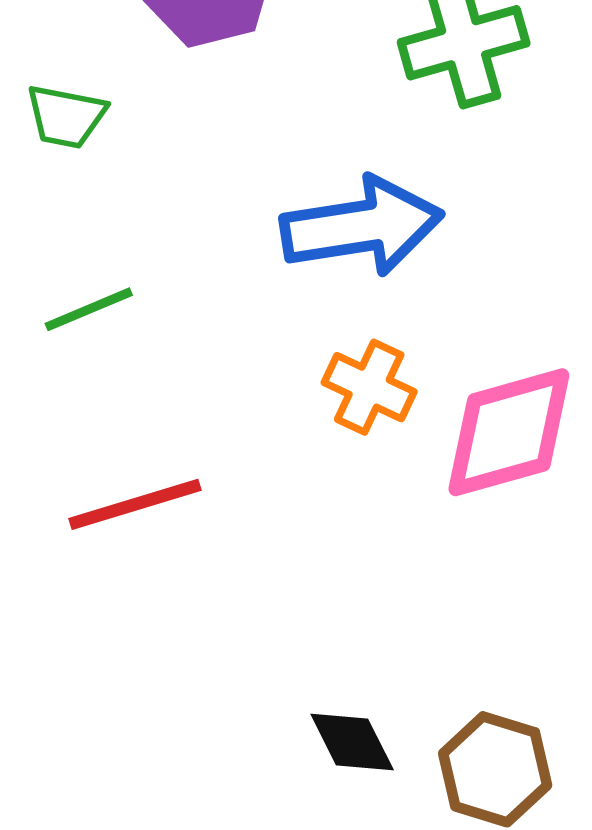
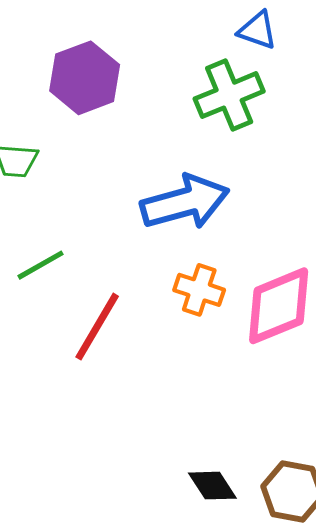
red line: (135, 504) -> (97, 327), moved, turned -36

